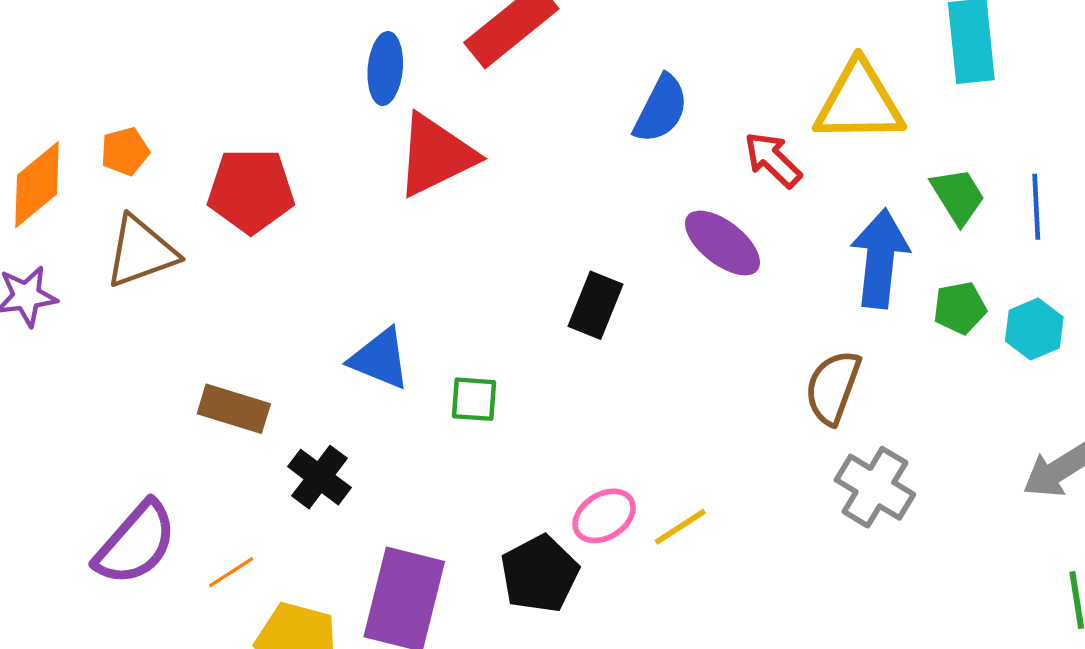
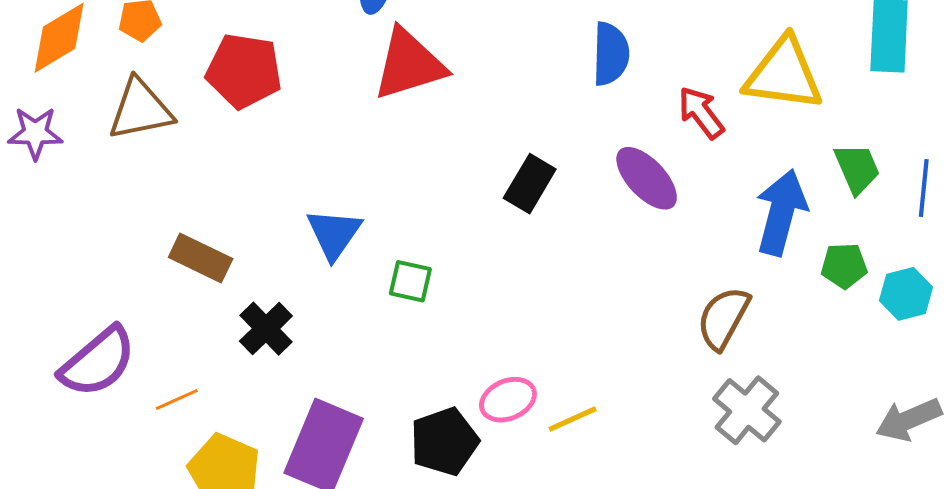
blue semicircle: (661, 109) -> (611, 54), turned -34
black rectangle: (595, 305) -> (530, 184), moved
blue triangle: (380, 359) -> (334, 234), turned 34

